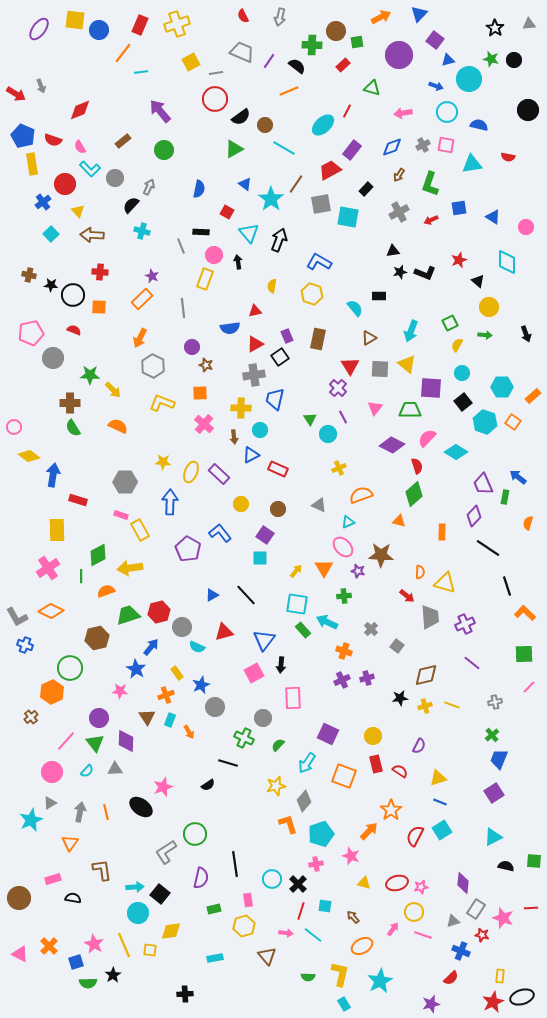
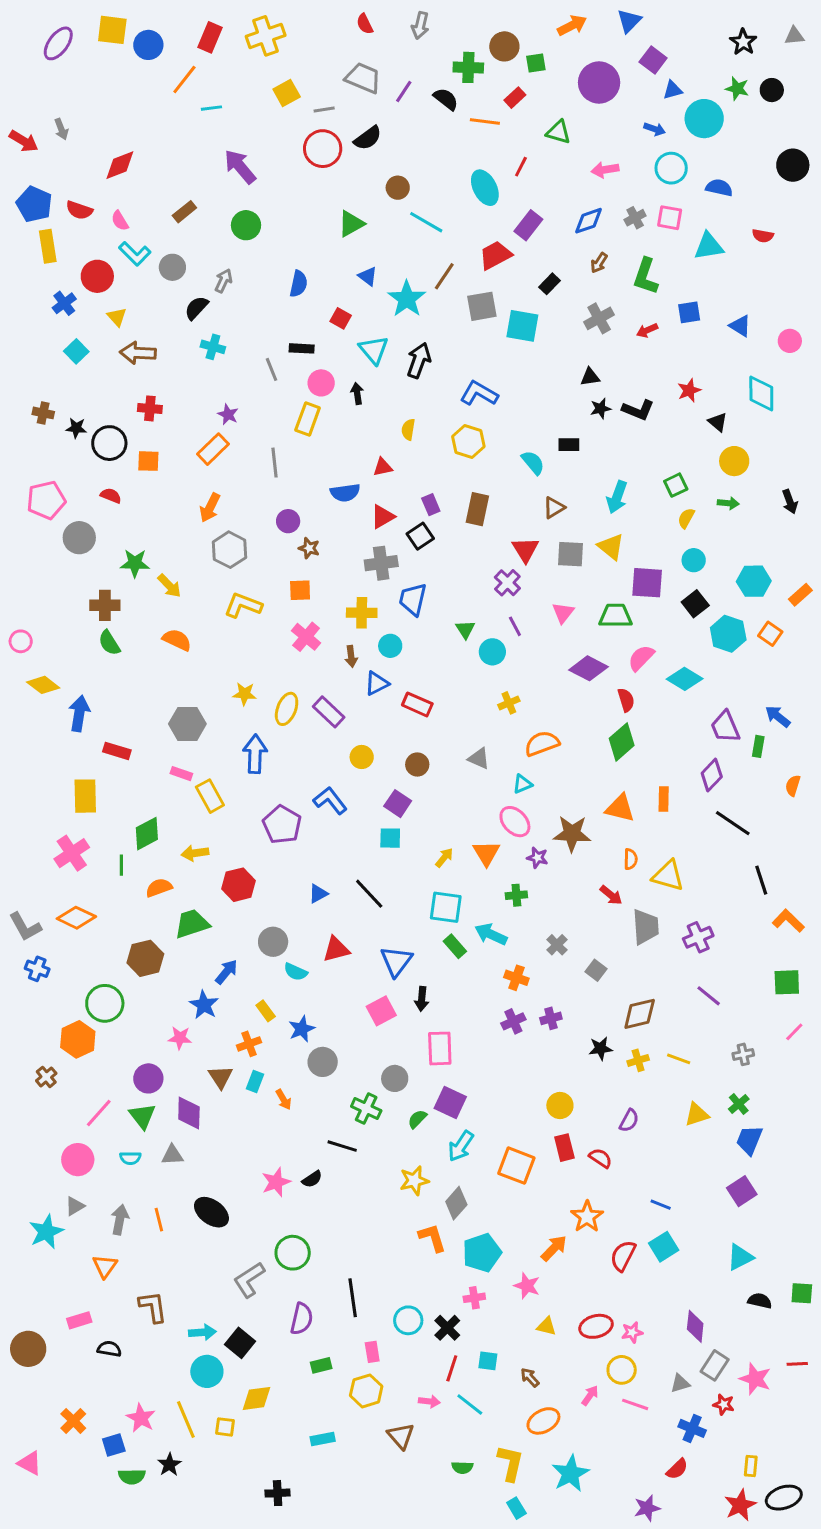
orange line: (289, 91) -> (485, 122), moved, turned 30
black semicircle: (241, 117) -> (368, 138), moved
cyan ellipse: (323, 125) -> (485, 188), turned -75
orange triangle: (399, 521) -> (620, 808), moved, size x1.5
yellow arrow: (130, 568) -> (195, 853), size x0.7
red hexagon: (159, 612) -> (238, 885), moved
purple square: (328, 734) -> (450, 1102), moved
cyan semicircle: (87, 771) -> (130, 1158), turned 48
yellow triangle: (438, 778) -> (697, 1115), moved
pink star: (163, 787) -> (276, 1182), moved
pink triangle: (20, 954) -> (30, 1463), moved

